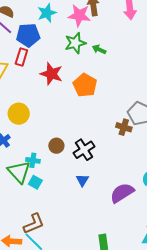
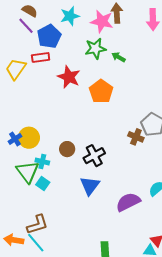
blue pentagon: (28, 35) -> (49, 36), turned -30
red rectangle: (21, 57) -> (41, 57), turned 60
yellow circle: (19, 114) -> (29, 138), moved
blue triangle: (82, 180) -> (90, 186), size x1.5

